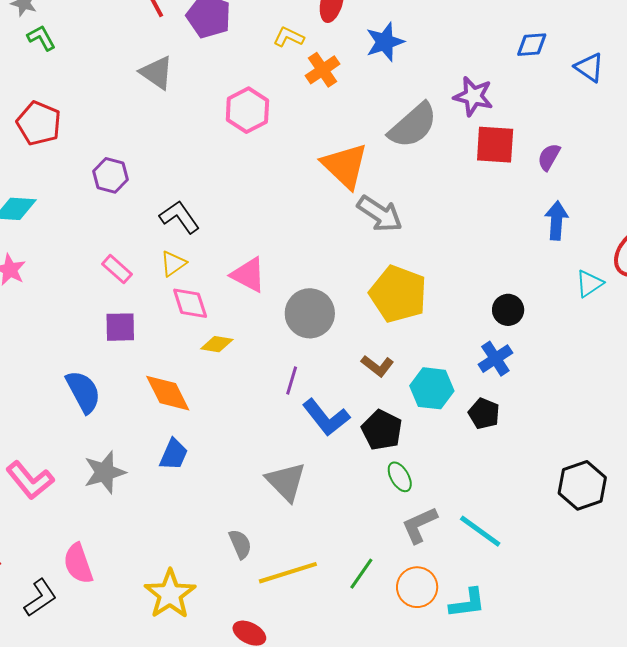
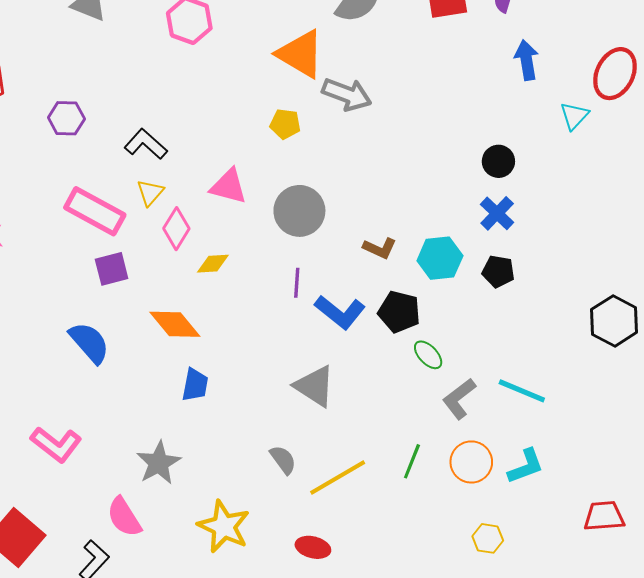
pink rectangle: (117, 269) -> (95, 211), size x1.8
yellow pentagon: (398, 294) -> (285, 124), moved, size x0.5
pink diamond: (190, 303) -> (176, 229), turned 63
gray star: (105, 472) -> (159, 463), moved

